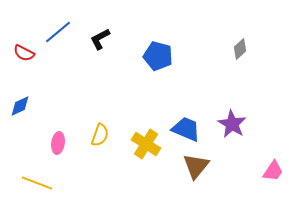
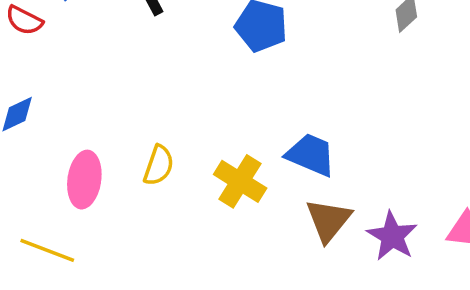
purple star: (232, 124) -> (392, 236), moved
pink ellipse: (58, 143) -> (84, 180), size x1.4

